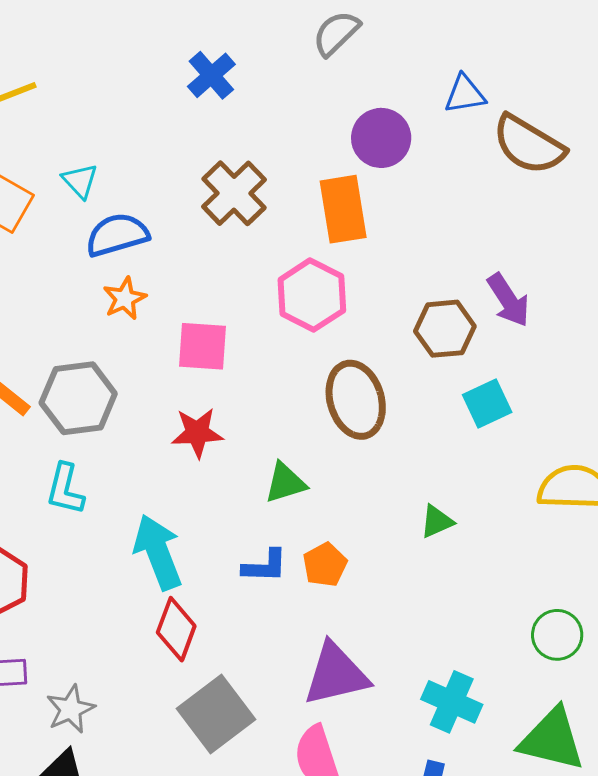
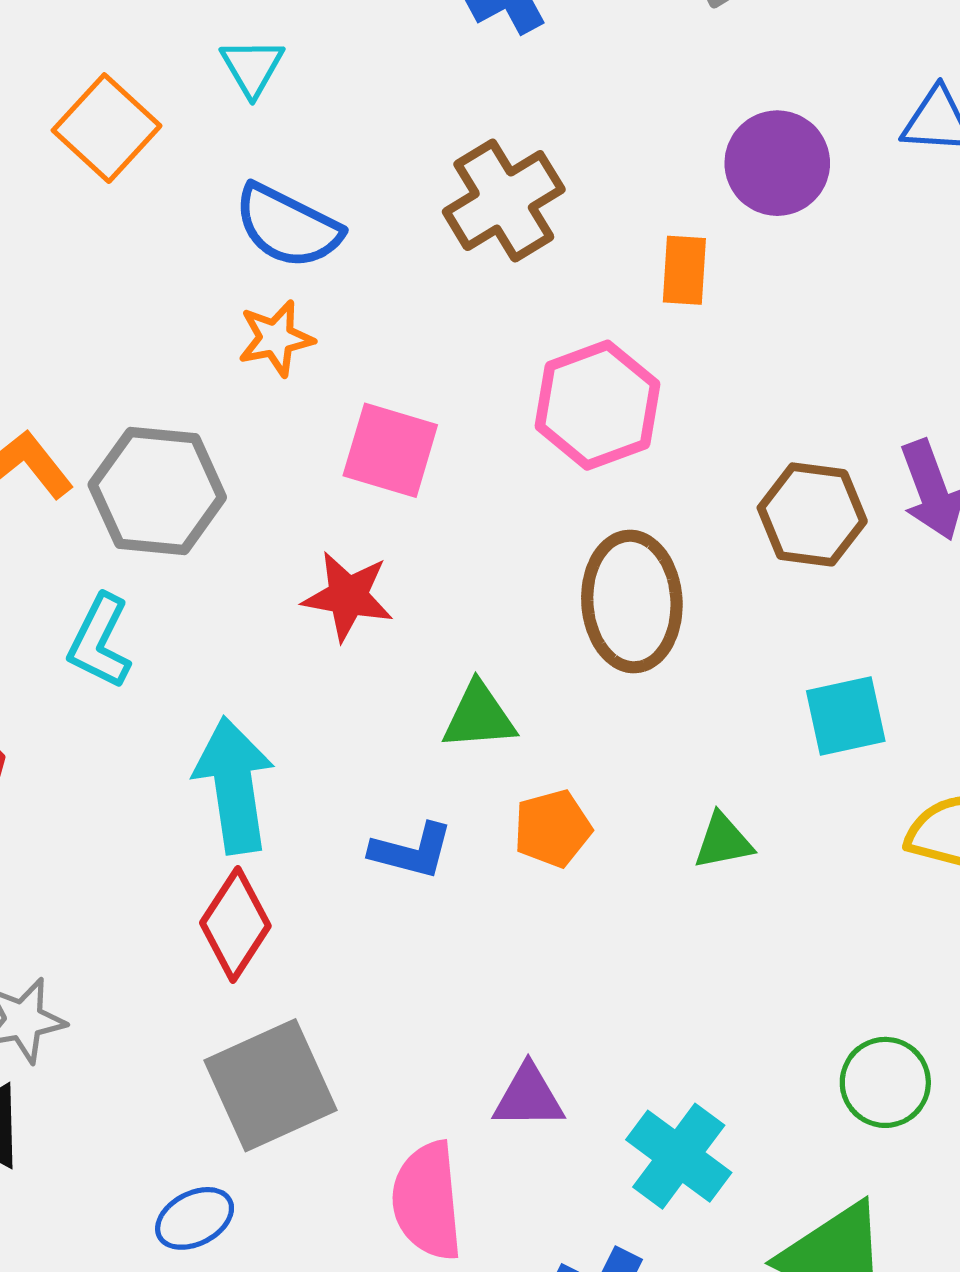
cyan triangle: (80, 181) -> (252, 67), moved
orange rectangle: (343, 209) -> (684, 270), size x0.6
blue semicircle: (117, 235) -> (288, 226), turned -150
cyan square: (487, 403) -> (846, 716), moved
orange pentagon: (325, 565) -> (553, 828), moved
purple triangle: (336, 674) -> (529, 1097), moved, size x0.6

